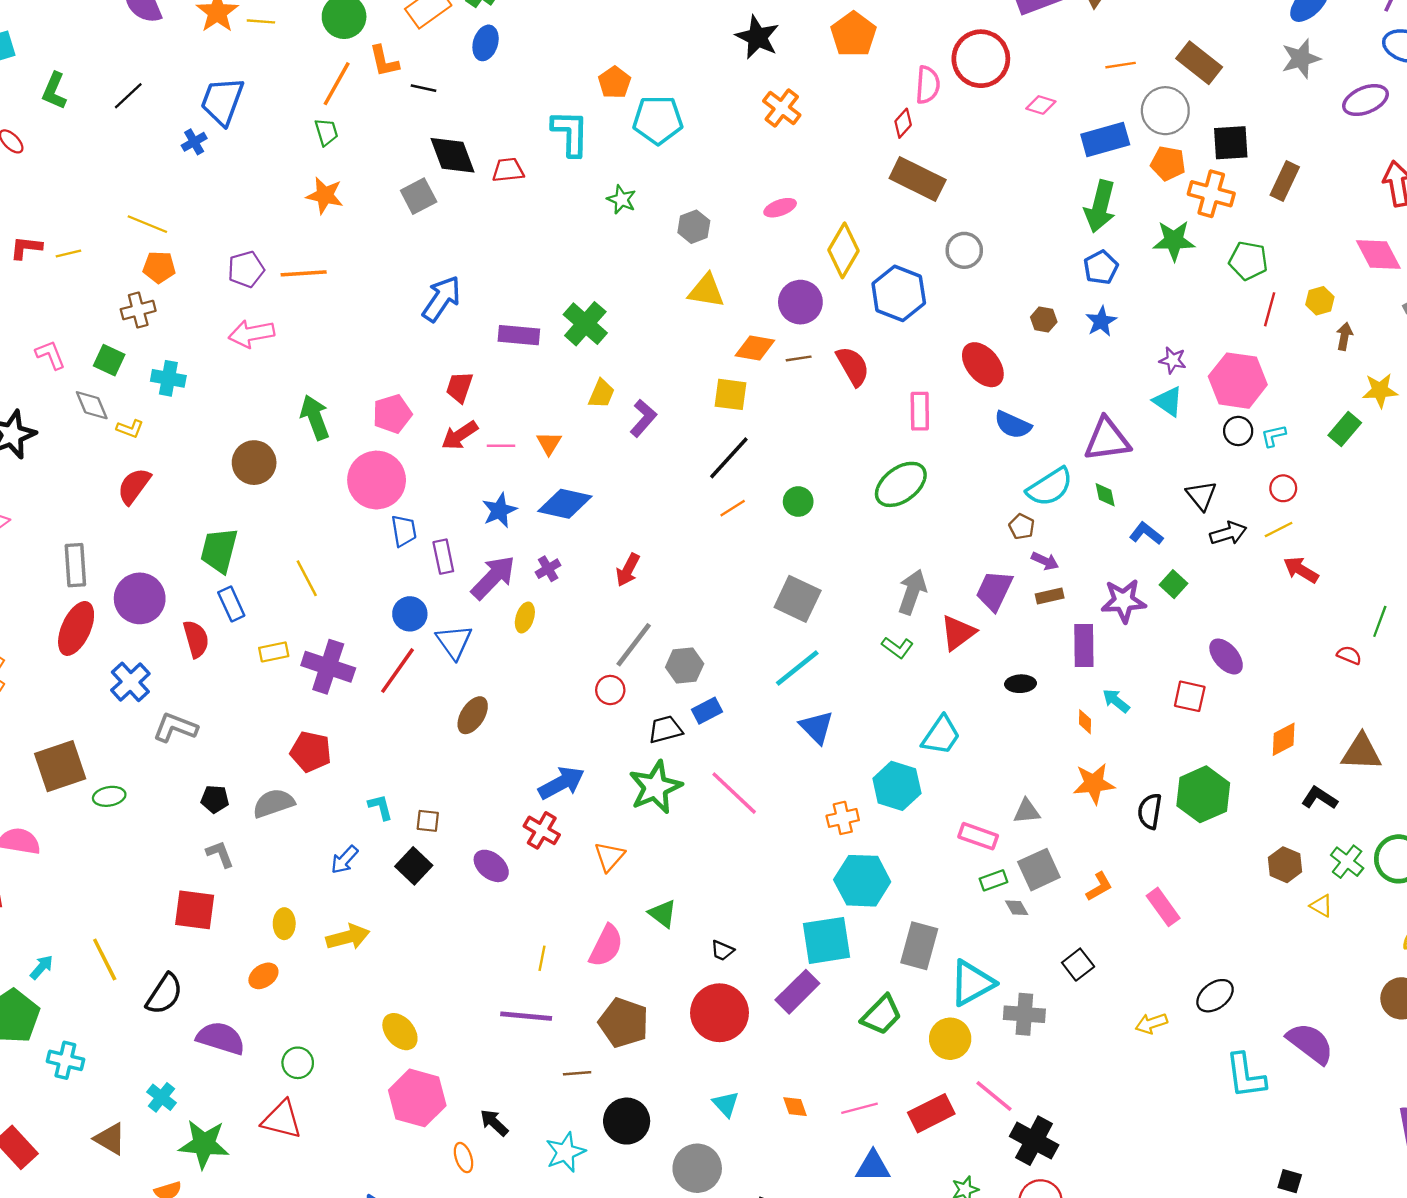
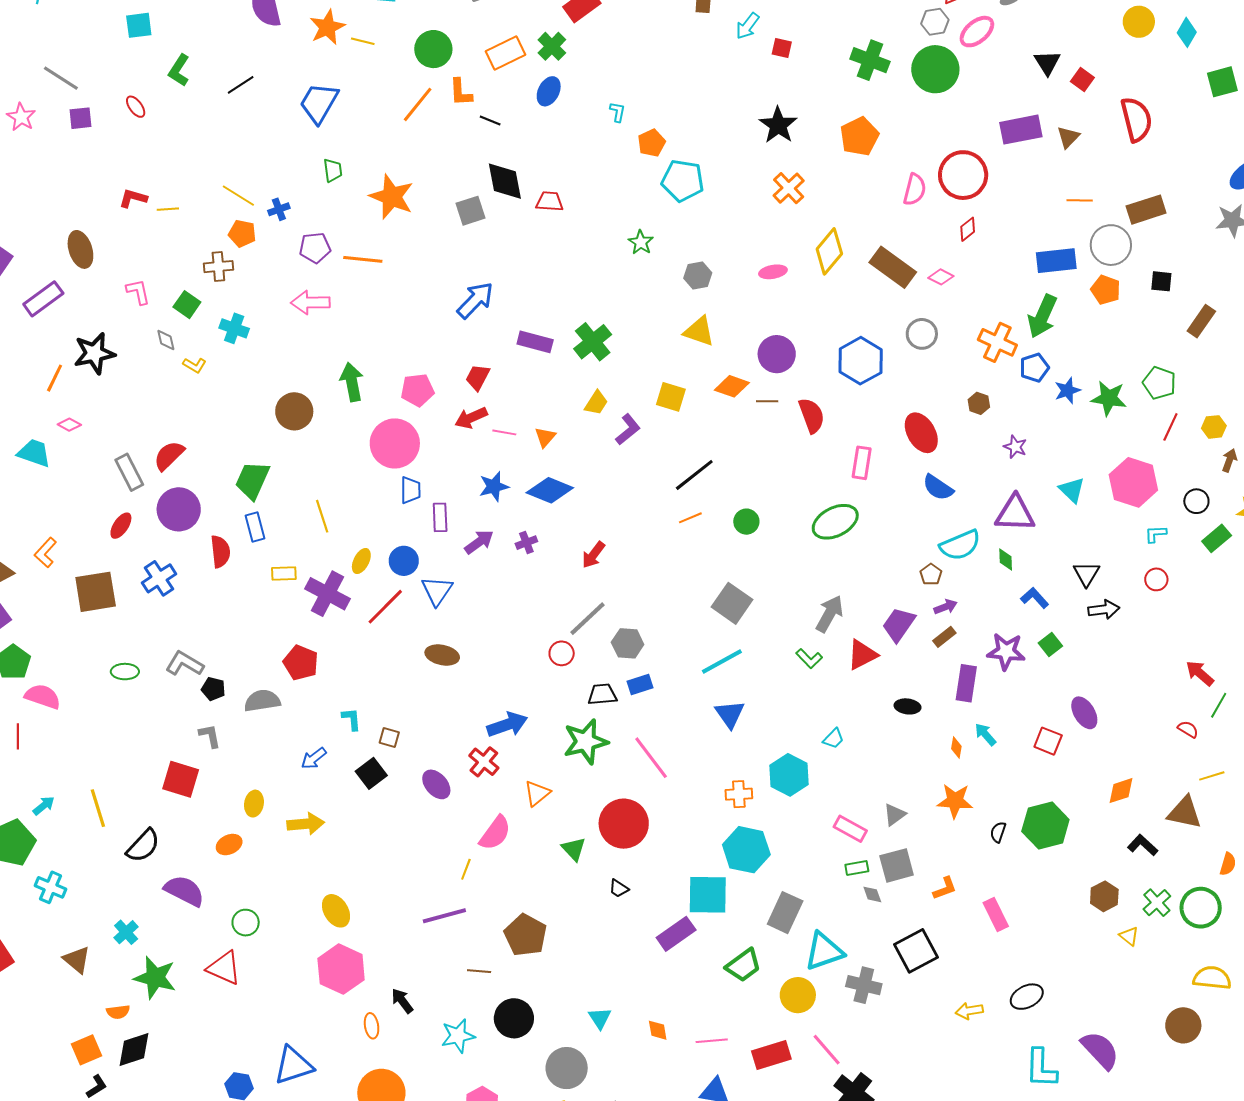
brown rectangle: (1199, 63) -> (1146, 210), turned -66
pink diamond: (1041, 105) -> (941, 277), moved
red diamond: (903, 123) -> (968, 229), moved
green trapezoid: (326, 132) -> (333, 170), moved
cyan L-shape: (570, 133) -> (617, 112), moved, size x0.5
blue cross: (194, 142) -> (279, 209), moved
black square: (1231, 143) -> (1161, 281), size x0.7
orange cross: (1211, 194) -> (997, 342), moved
orange star: (325, 195) -> (392, 197), size x1.4
green star: (1174, 241) -> (1109, 398), moved
yellow diamond: (843, 250) -> (829, 251), moved
blue star: (1101, 321) -> (1067, 390), moved
purple star: (1173, 360) -> (1015, 447), moved
yellow square: (730, 394) -> (671, 397), moved
gray diamond: (92, 405) -> (166, 340), size x0.7
black circle: (1238, 431) -> (1196, 501), moved
red semicircle: (134, 486) -> (169, 456), moved
yellow line: (1279, 529) -> (1212, 776), moved
purple arrow: (1045, 561) -> (946, 607), turned -55
gray rectangle: (75, 565) -> (129, 472), turned -33
red arrow: (1301, 570) -> (1200, 673), moved
purple arrow: (493, 577) -> (479, 542), size x0.7
brown rectangle: (1050, 596) -> (944, 637), turned -35
yellow ellipse: (525, 617) -> (361, 561), moved
red ellipse: (76, 628) -> (121, 526), size x0.6
brown ellipse: (473, 715) -> (442, 655), turned 60
gray L-shape: (175, 728) -> (185, 664), moved
cyan trapezoid: (941, 735) -> (833, 739), size x0.6
brown square: (60, 766) -> (96, 592), moved
gray triangle: (1027, 811) -> (895, 815), turned -40
black semicircle: (1150, 811) -> (998, 832), size x0.7
pink semicircle: (606, 946) -> (495, 833), moved
black square: (1078, 965) -> (916, 951), size x1.6
red circle: (720, 1013) -> (624, 824), moved
purple line: (526, 1016) -> (444, 916), turned -30

